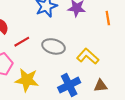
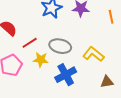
yellow star: (27, 80) -> (41, 60), moved, size x0.7
blue cross: (69, 85) -> (66, 75), moved

